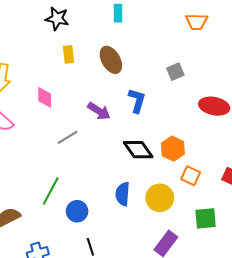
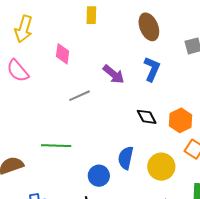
brown ellipse: (111, 60) -> (149, 27), moved
black diamond: (138, 150) -> (147, 117), size x0.7
green line: (51, 191) -> (56, 146), turned 56
blue circle: (77, 211) -> (99, 176), moved

